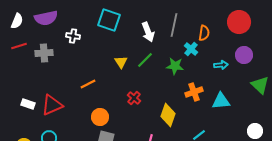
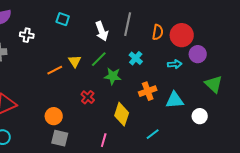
cyan square: (109, 20) -> (63, 19), size x0.6
red circle: (239, 22) -> (182, 35), moved
cyan cross: (191, 49) -> (136, 58), moved
green star: (175, 66) -> (113, 76), moved
orange line: (88, 84) -> (55, 70), moved
white circle: (255, 131) -> (200, 116), moved

